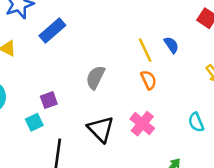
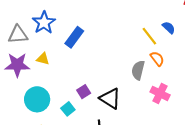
gray semicircle: (95, 77) -> (138, 70), moved
cyan square: (34, 122) -> (68, 109), moved
black triangle: (101, 129) -> (110, 98), moved

